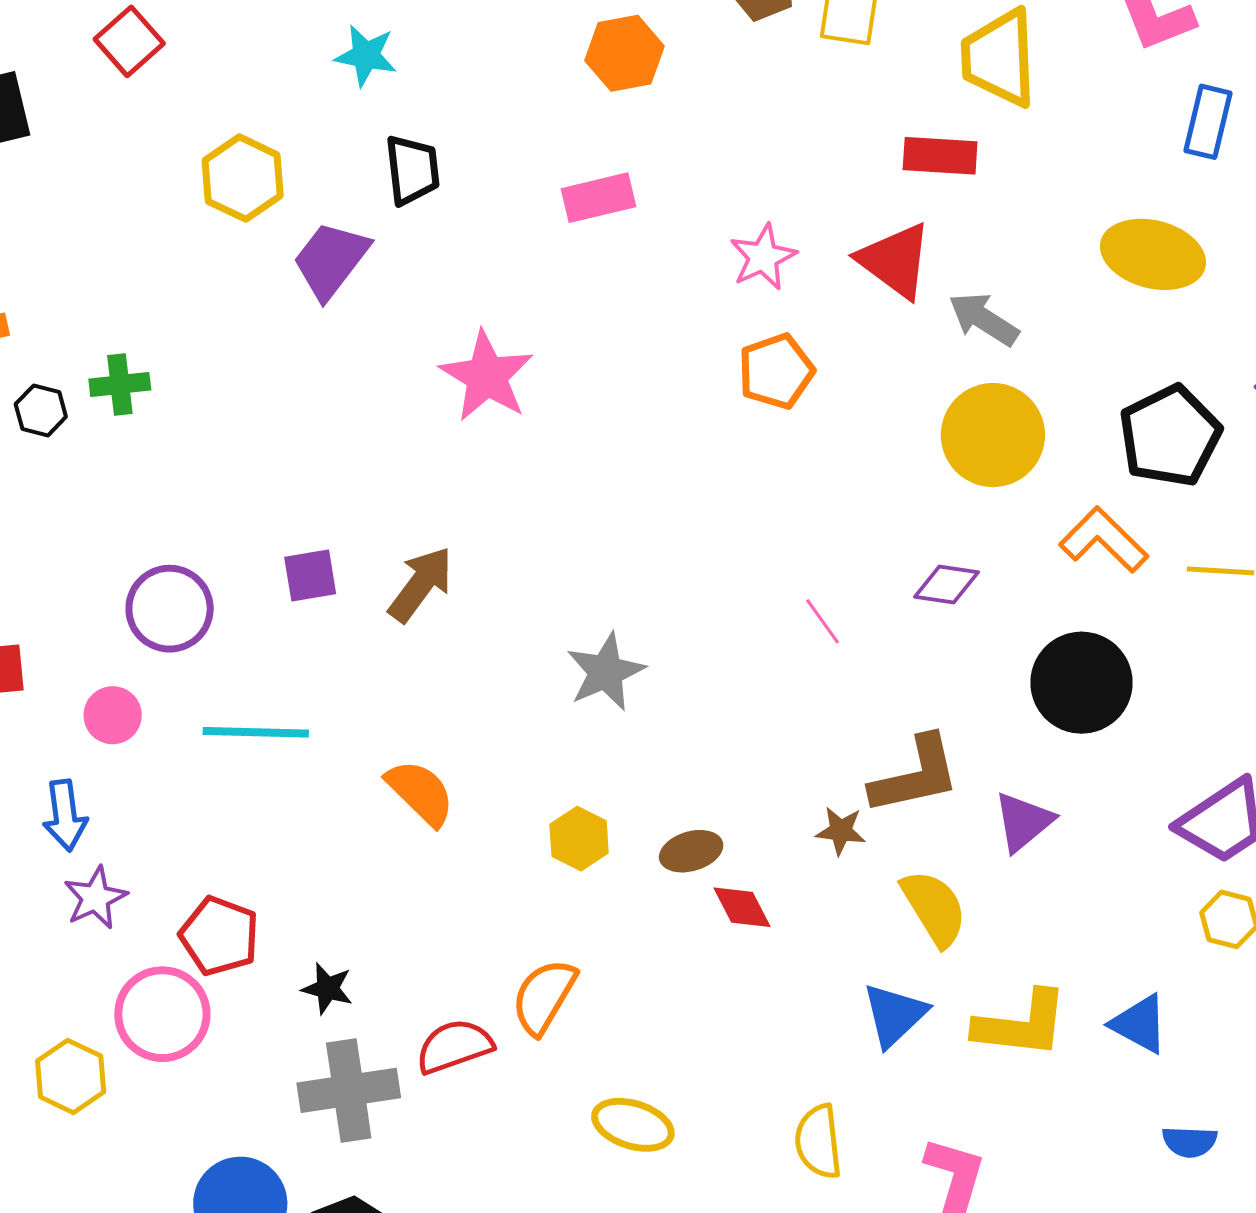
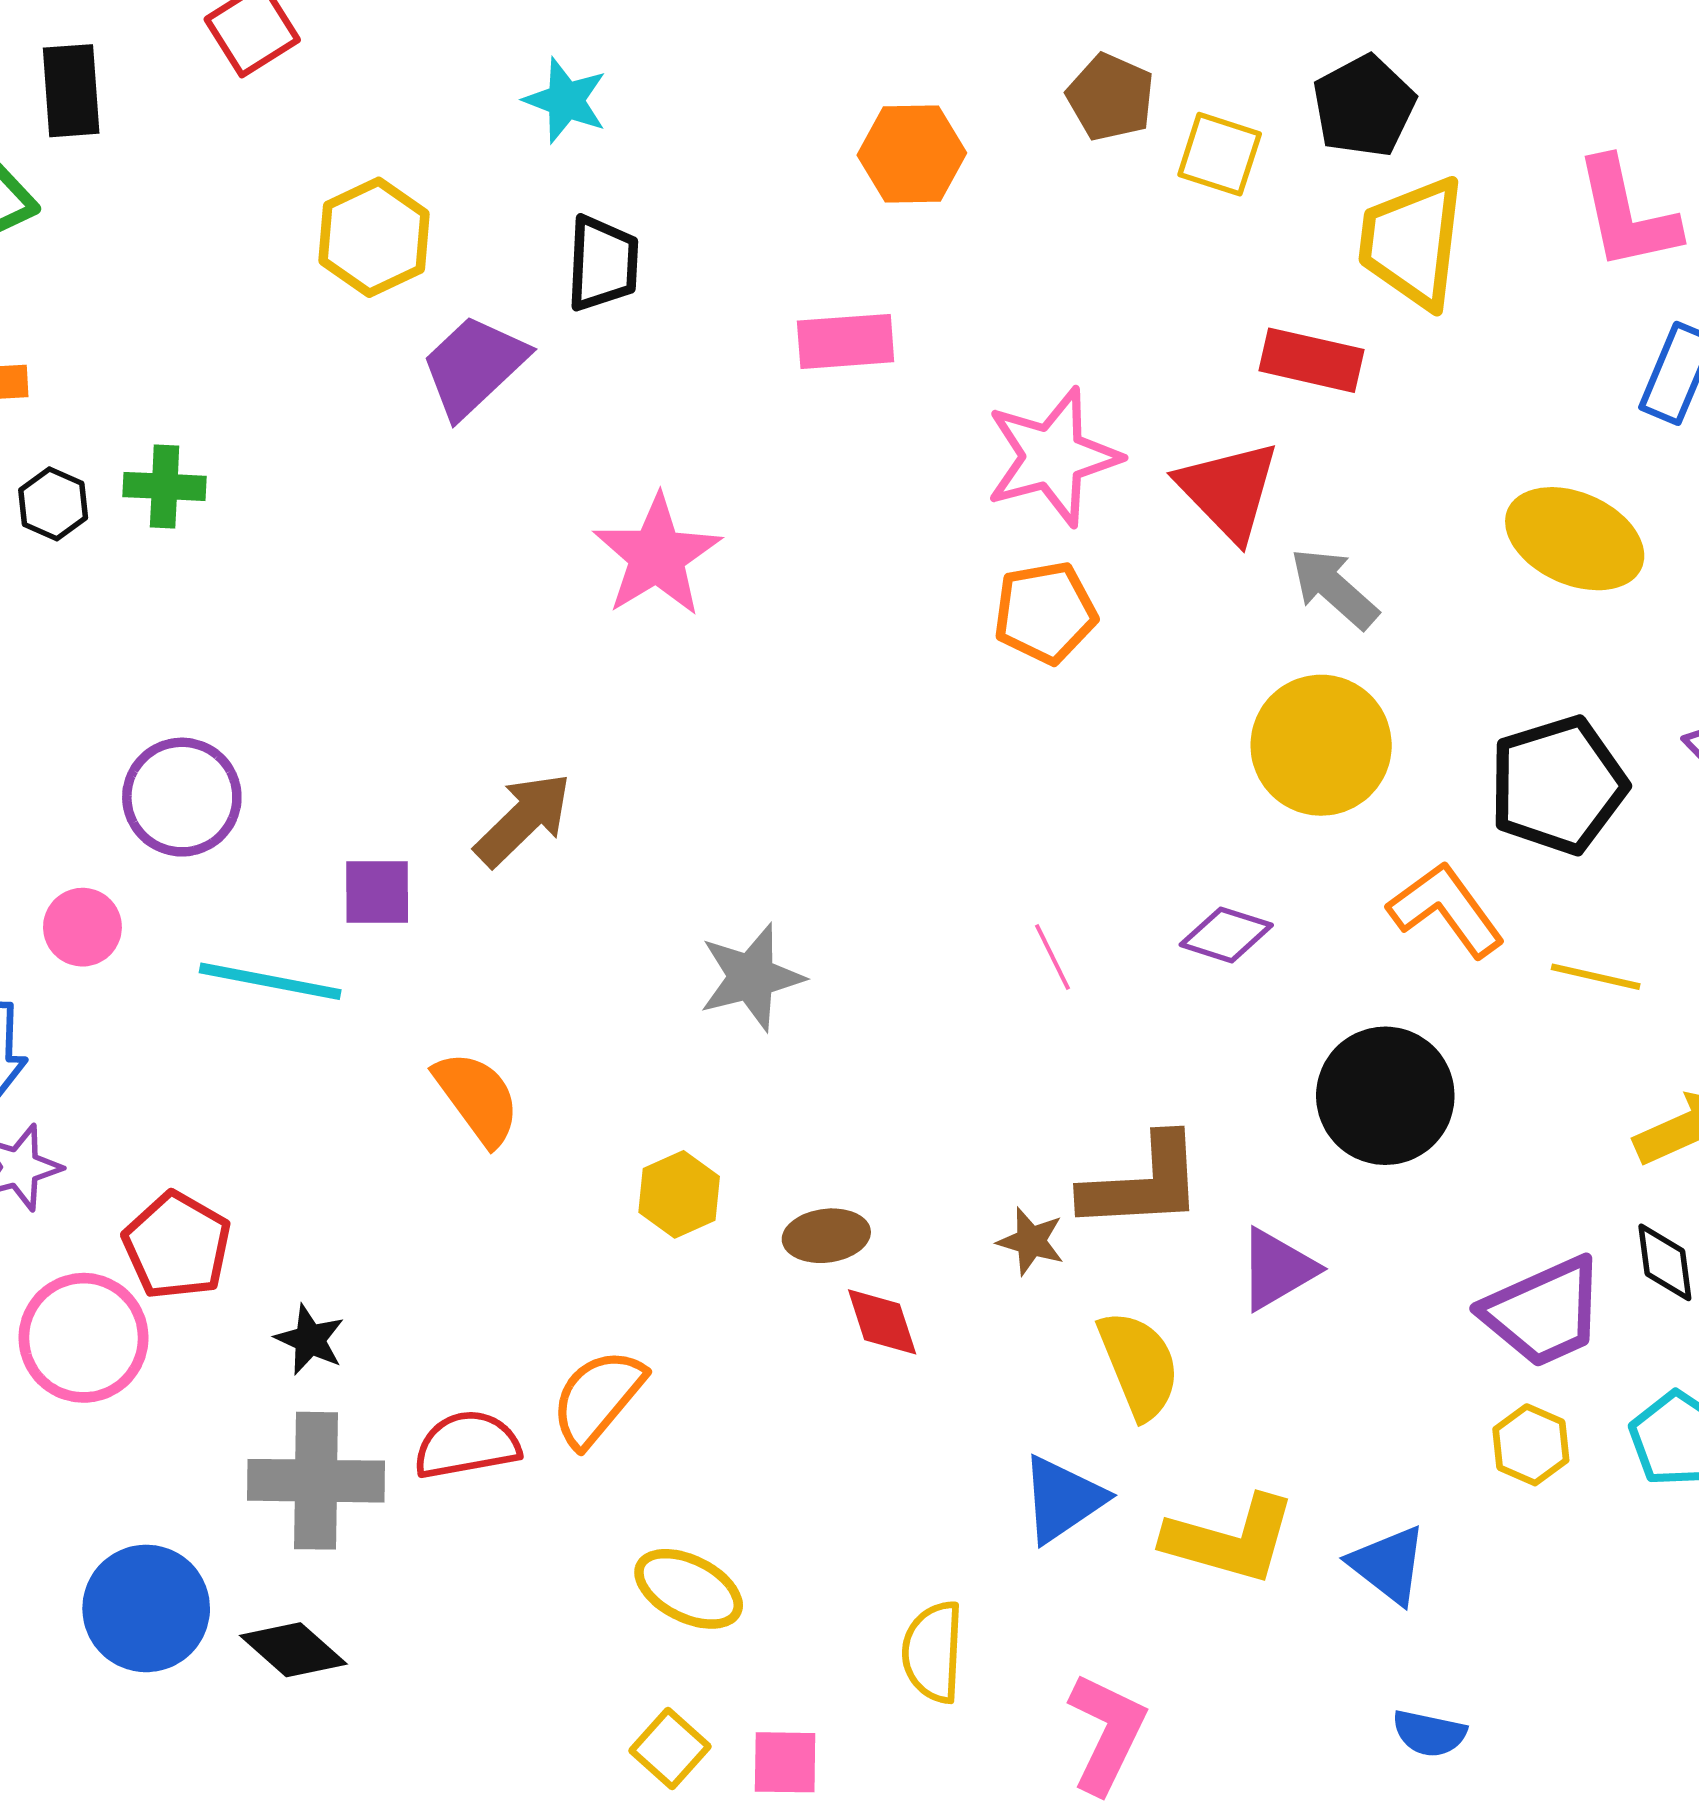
pink star: (763, 257) -> (1053, 457), size x1.5
purple square: (310, 575) -> (377, 892), moved

